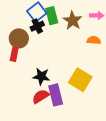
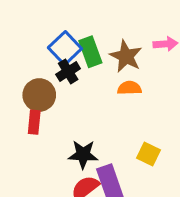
orange semicircle: (94, 40) -> (129, 88), moved
yellow square: (80, 80) -> (148, 154), size x0.6

